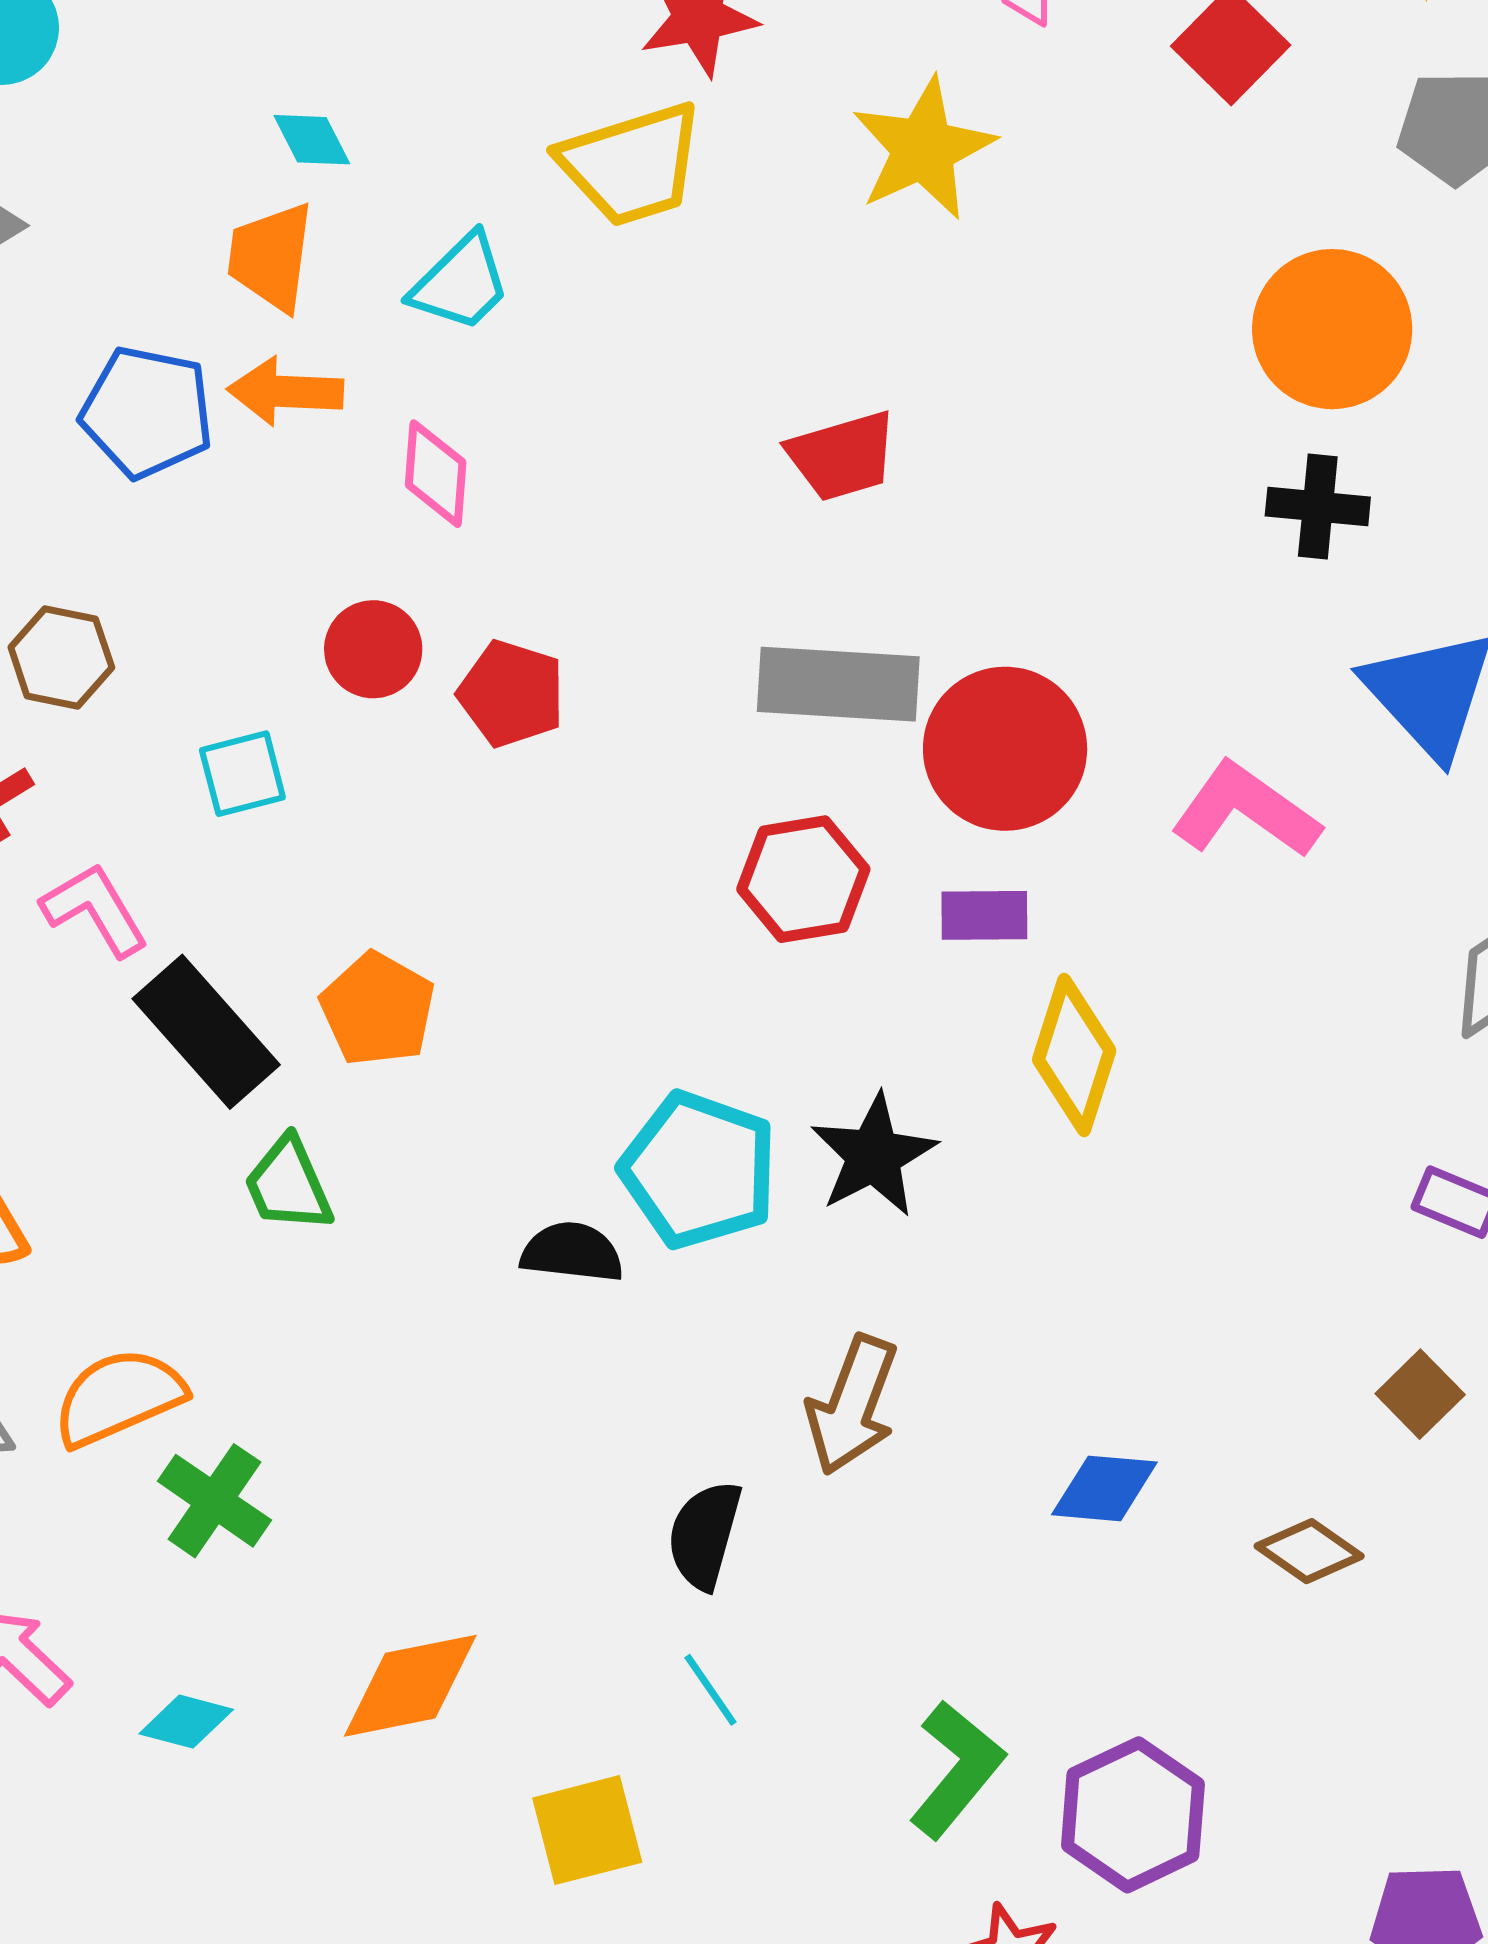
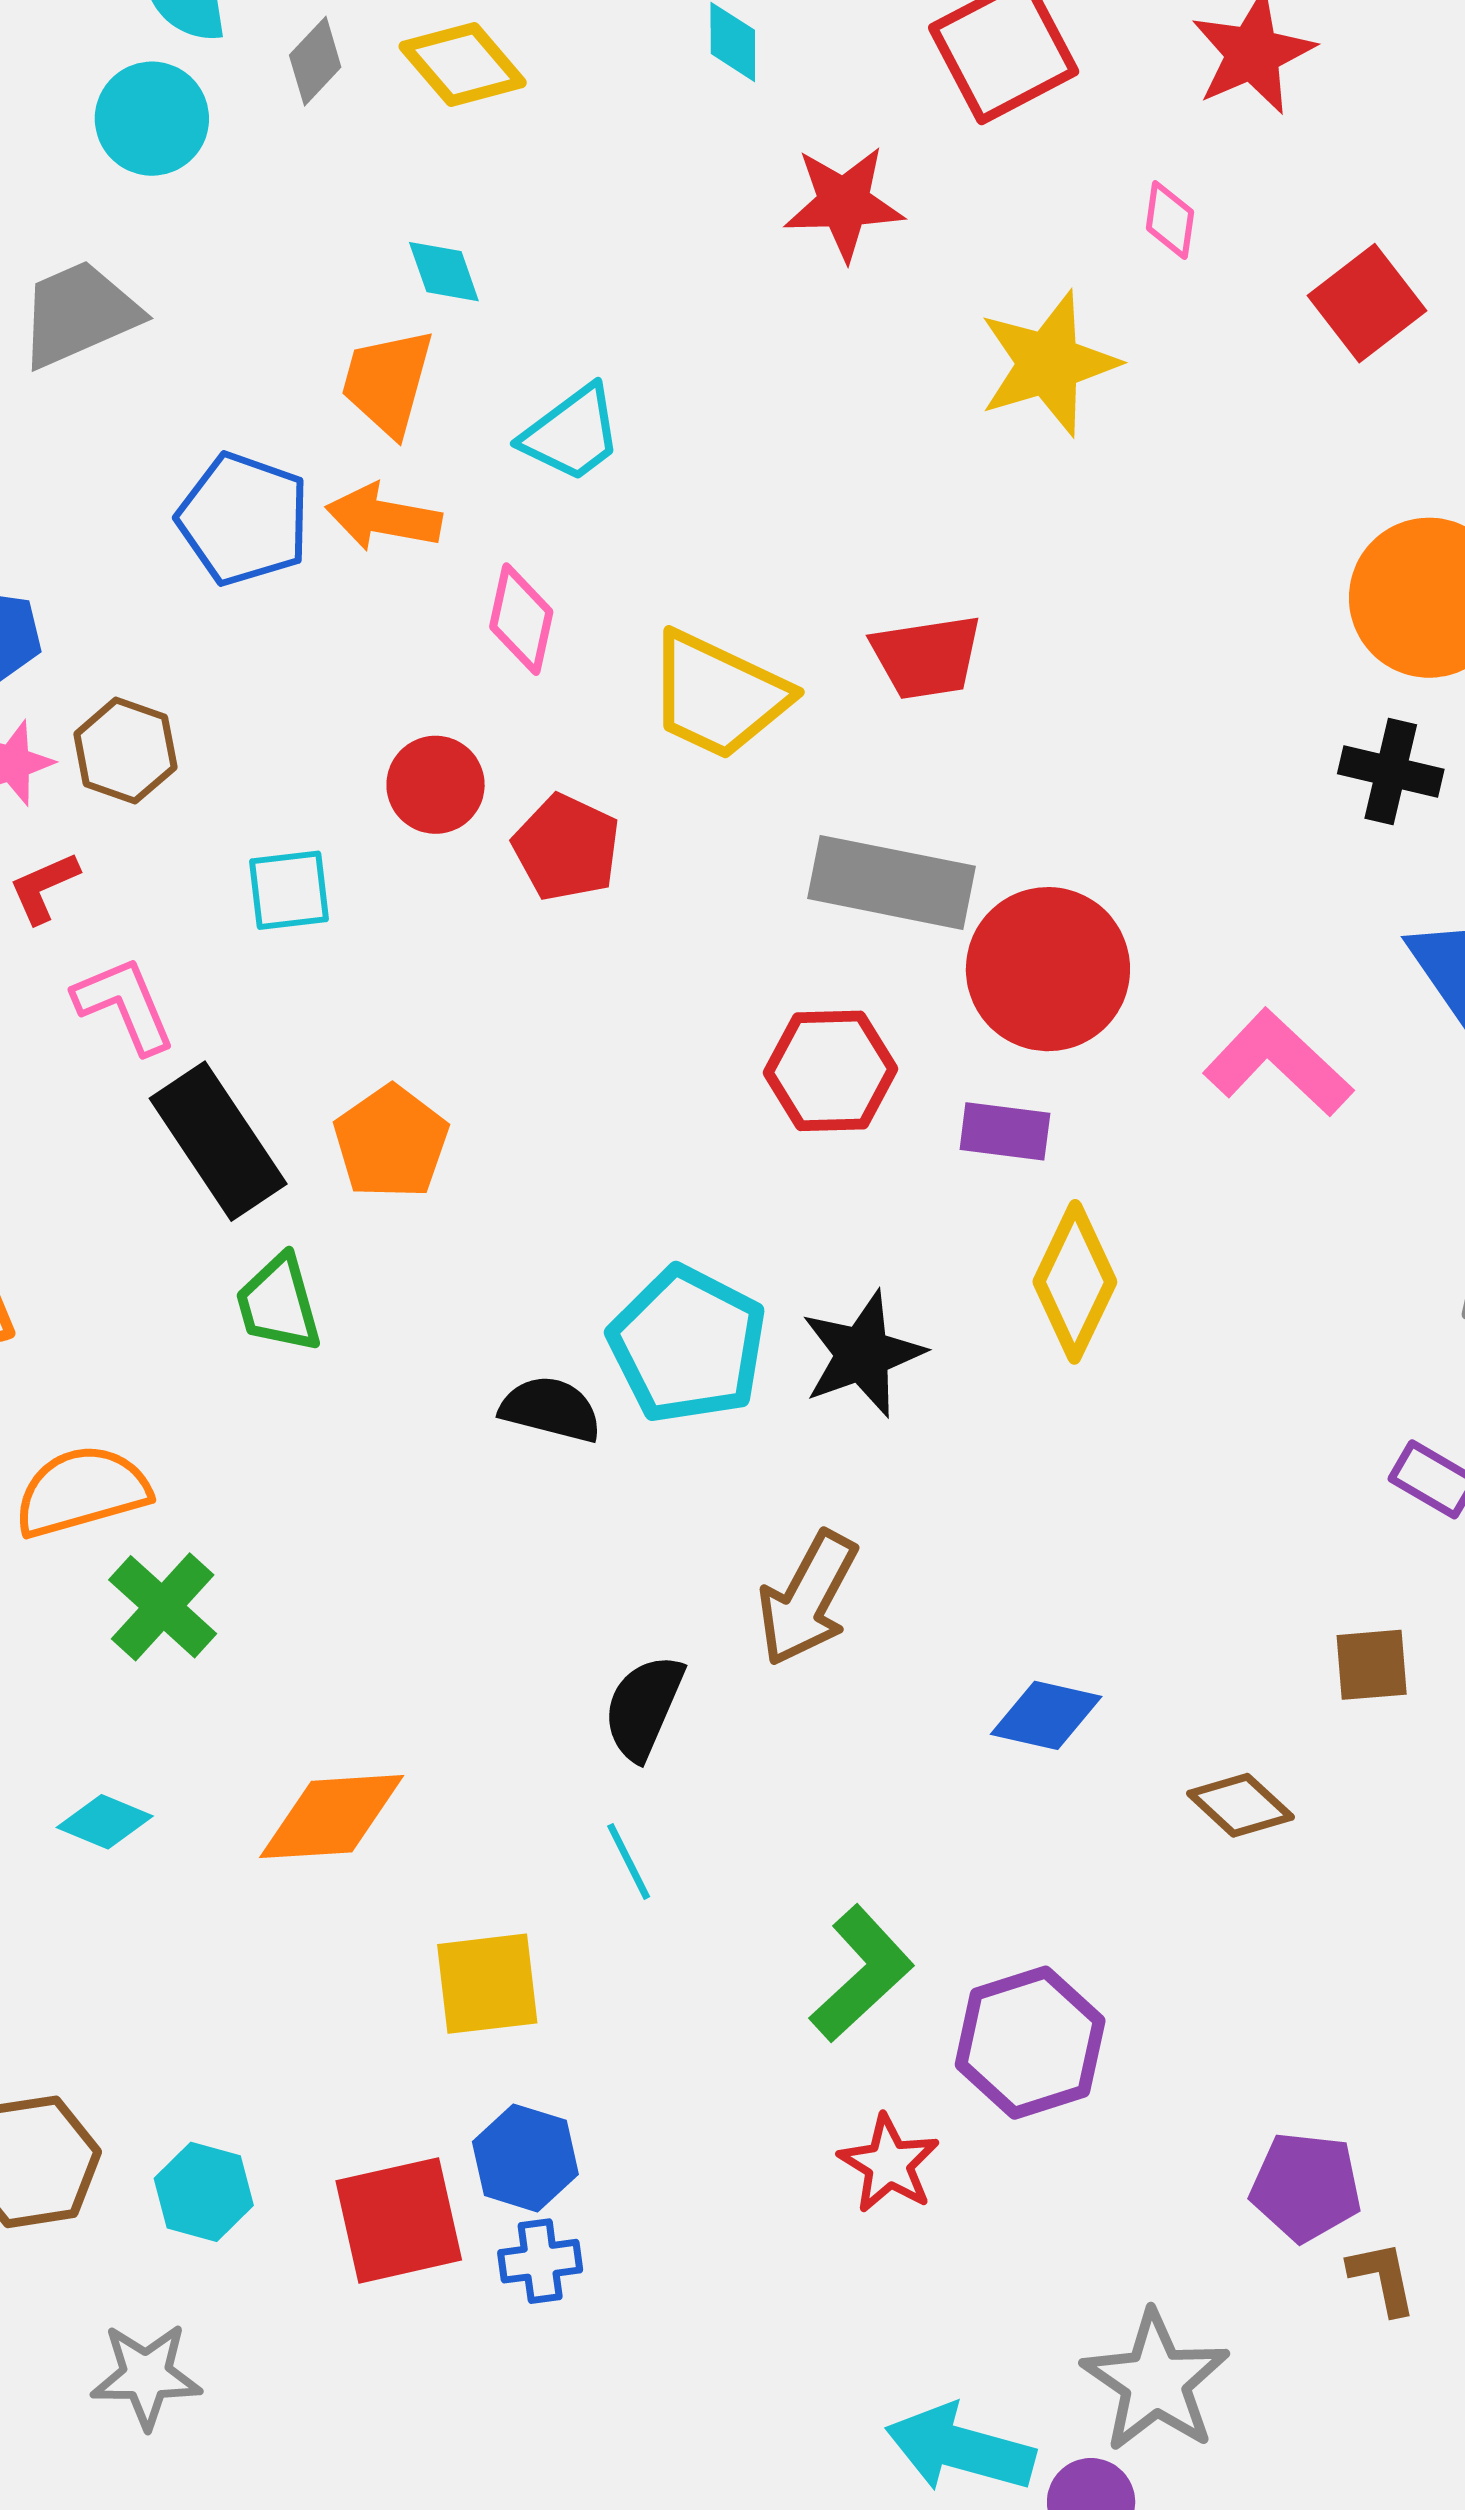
yellow trapezoid: (632, 164) -> (718, 695), moved, turned 35
brown square: (1420, 1394) -> (1372, 1665), turned 32

